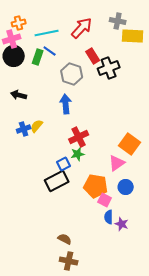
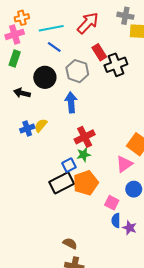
black circle: (14, 56) -> (45, 77), moved
green rectangle: (38, 57) -> (15, 59), moved
orange pentagon: (96, 186) -> (86, 183), moved, turned -30

